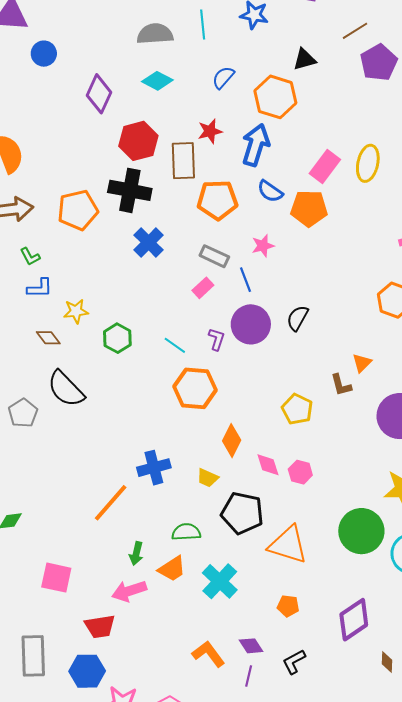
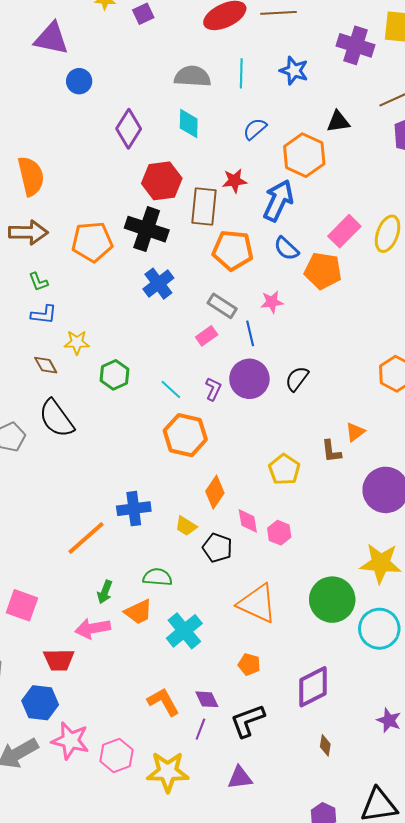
cyan diamond: (157, 81) -> (189, 124), turned 56
black pentagon: (242, 513) -> (217, 548), moved, size x0.7
black L-shape: (294, 662) -> (248, 721), size x1.4
brown diamond: (387, 662) -> (325, 745), moved

